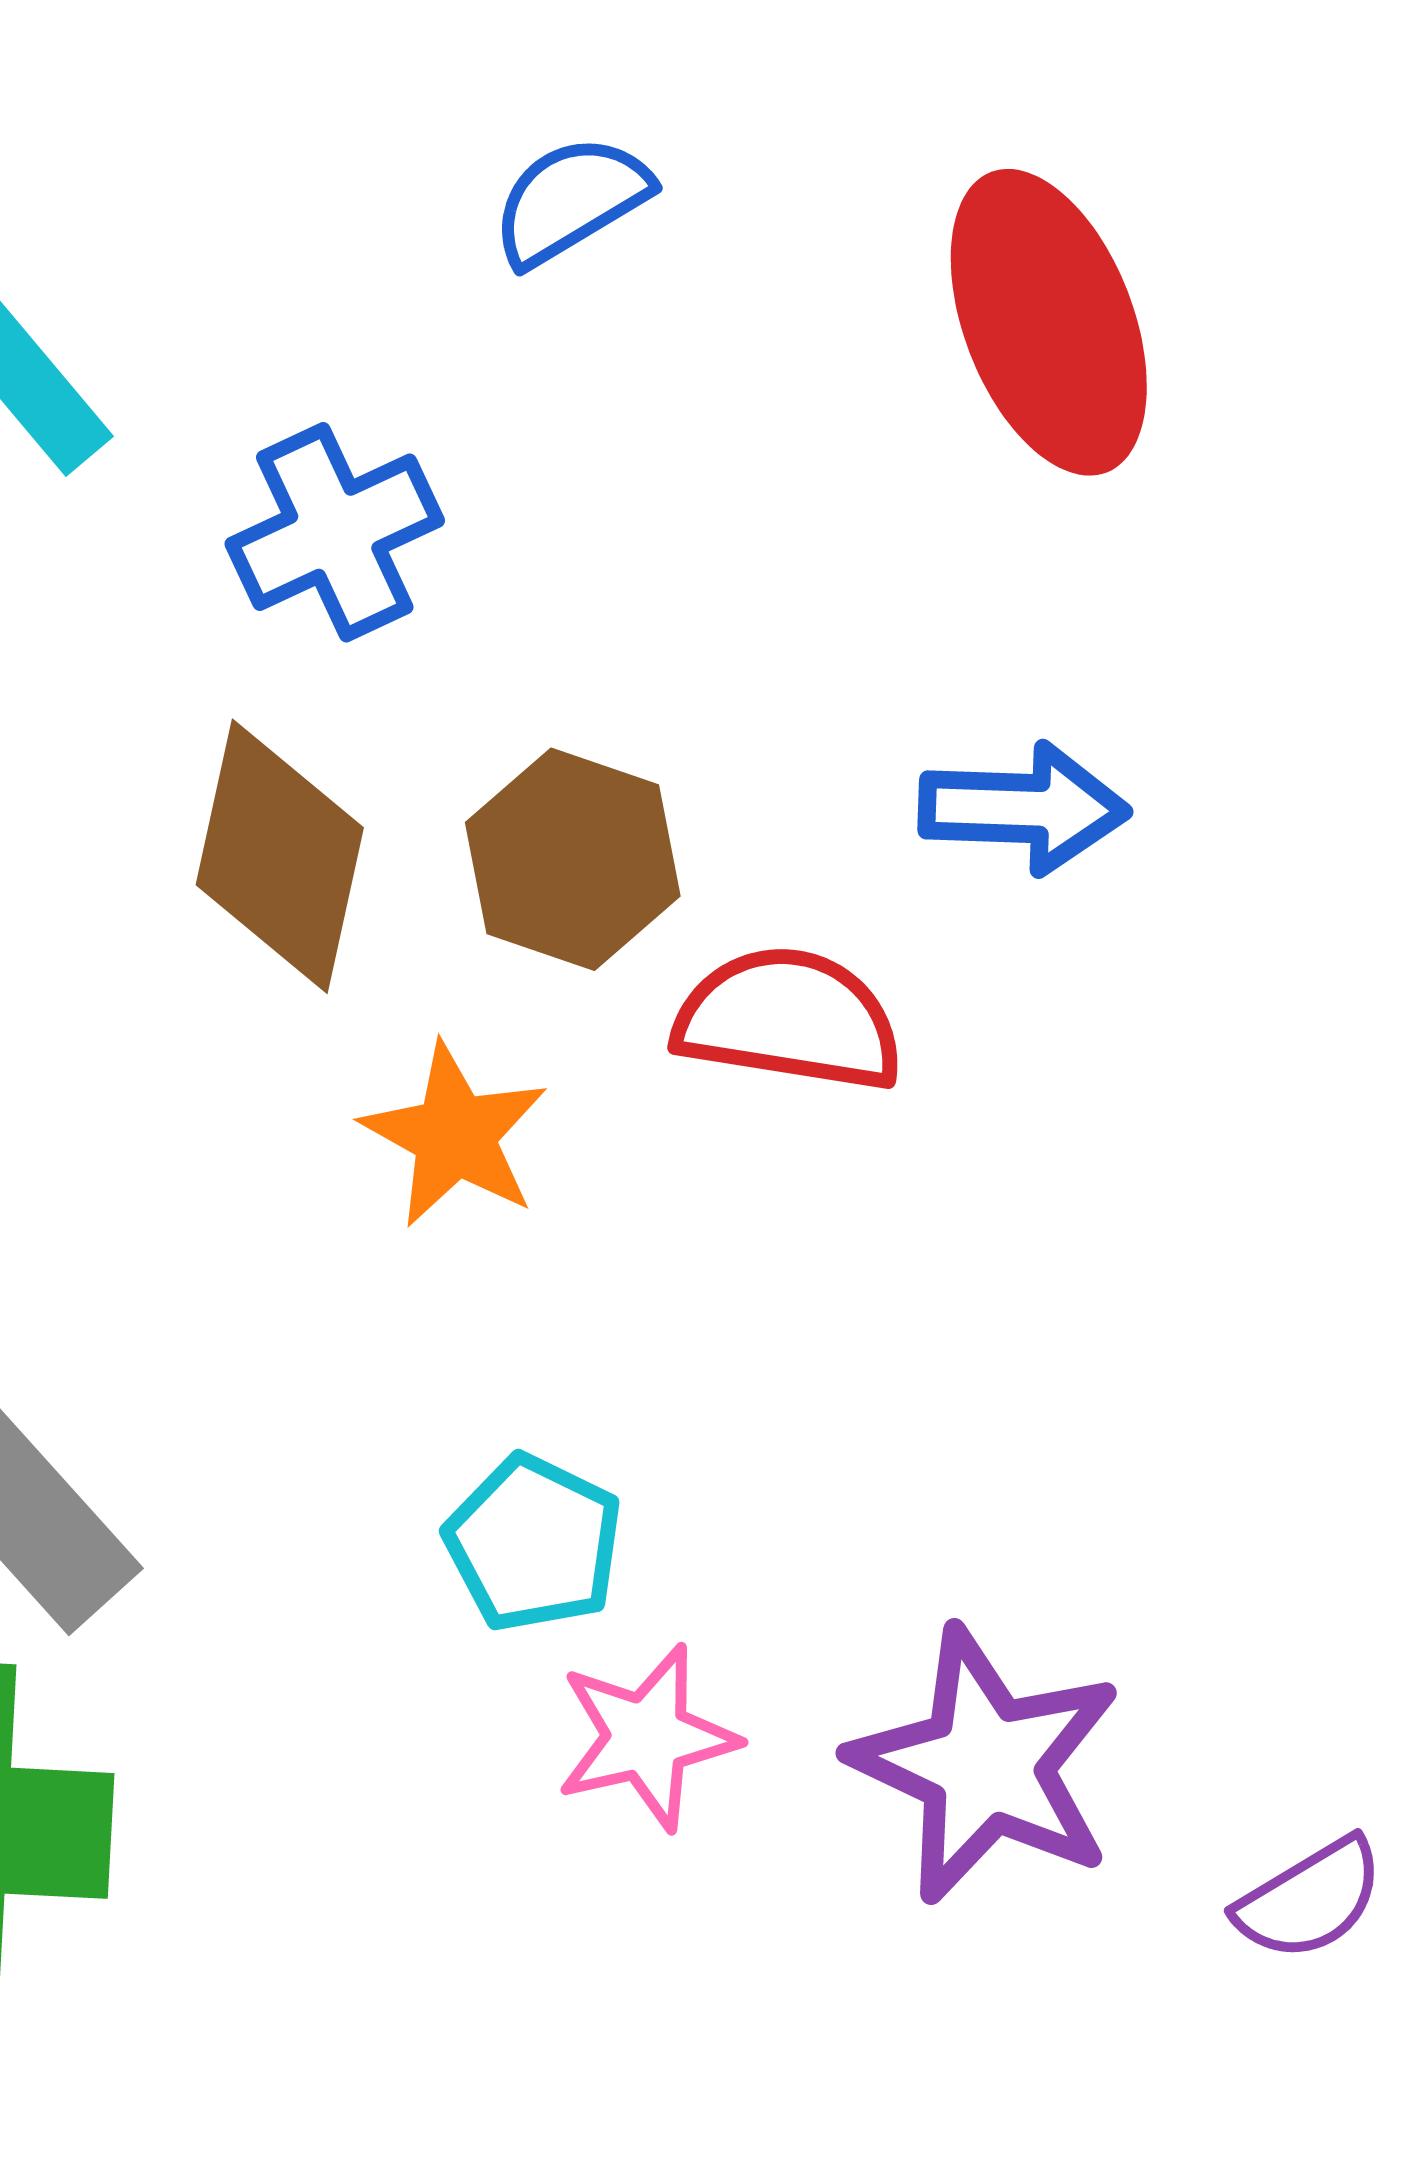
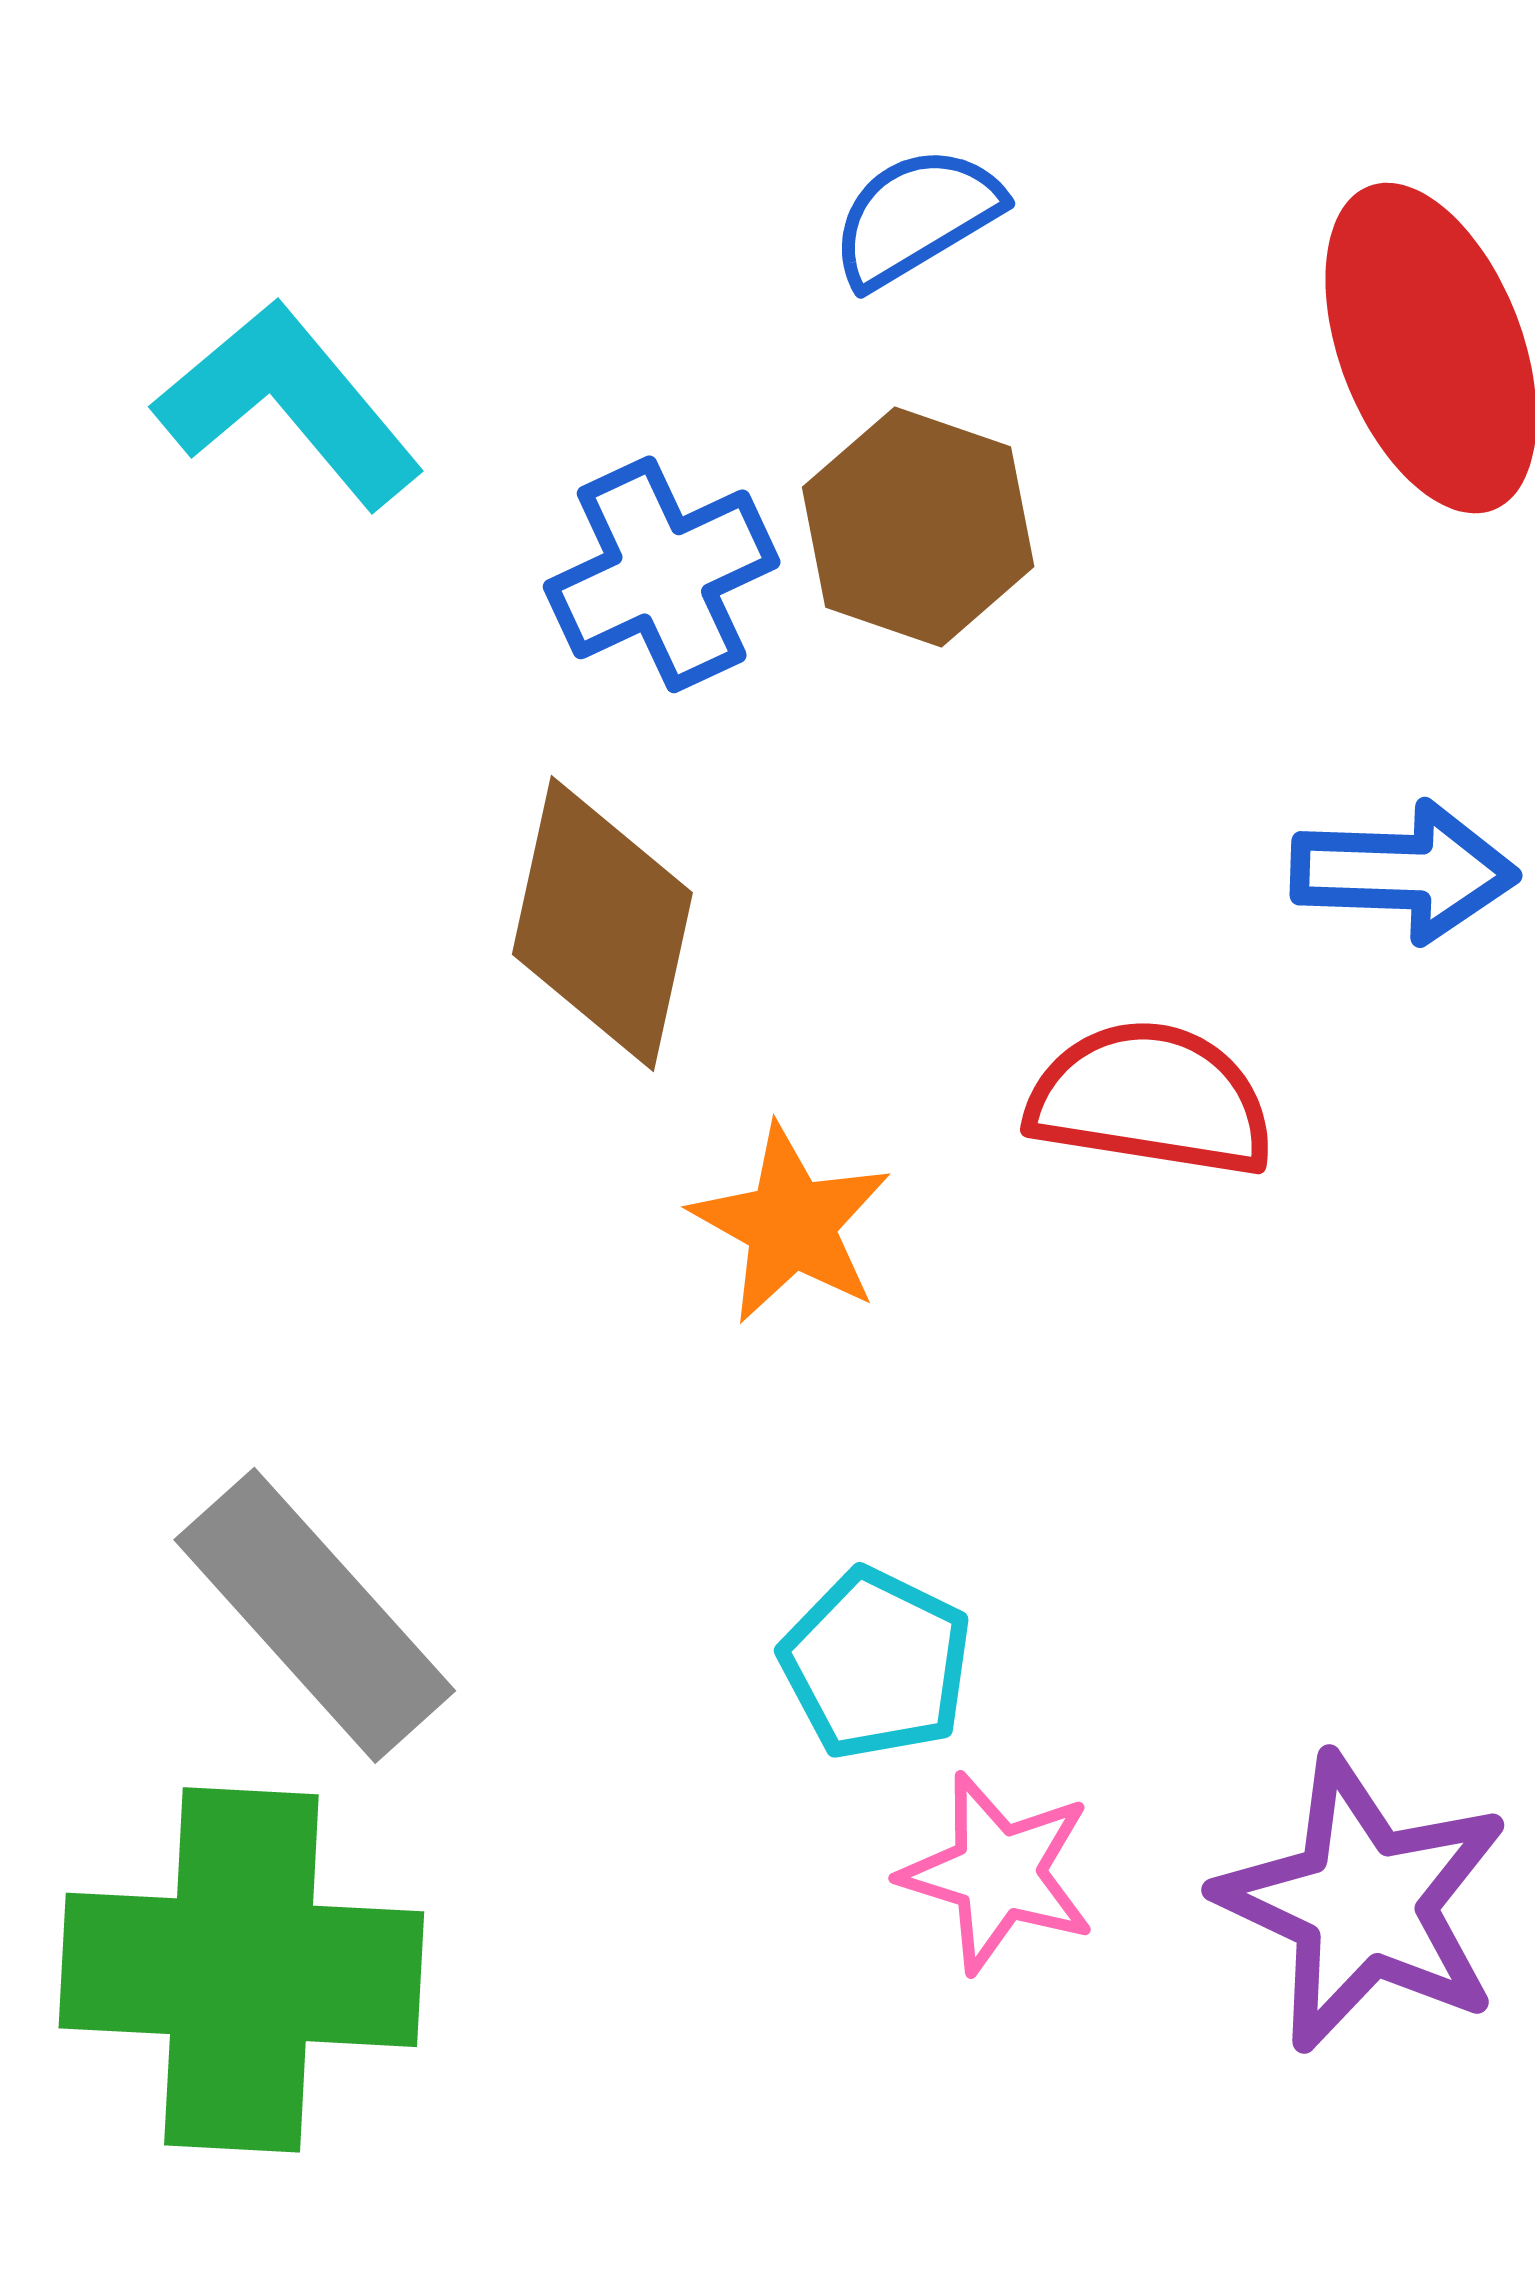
brown hexagon: (573, 859) -> (918, 527), moved
pink star: (647, 1737) -> (998, 1873), turned 30

